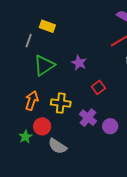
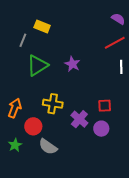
red square: (98, 87) -> (105, 106), moved, turned 32
orange arrow: (32, 101) -> (15, 108), moved
green star: (25, 137) -> (15, 145), moved

